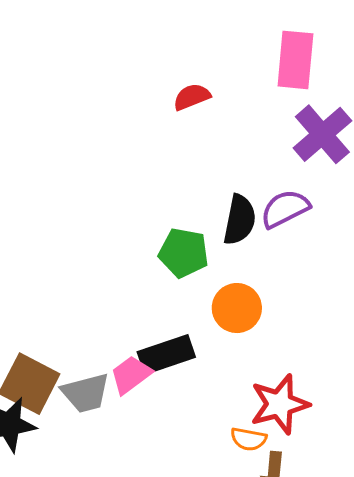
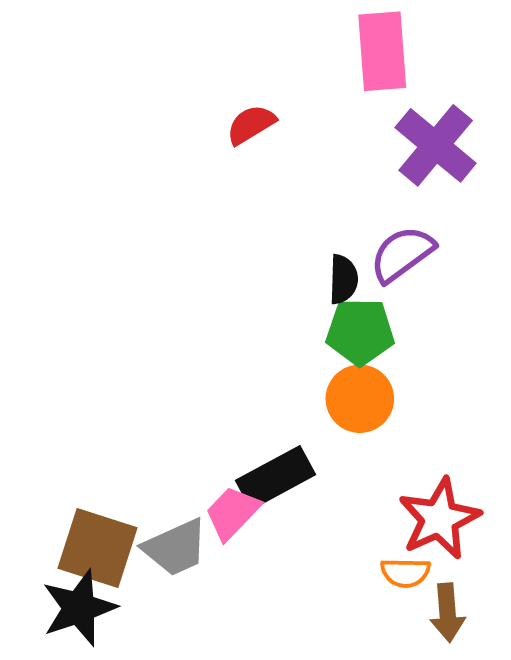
black semicircle: (240, 220) -> (343, 279), size x0.7
green pentagon: (184, 253) -> (360, 332), moved

